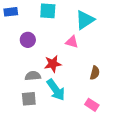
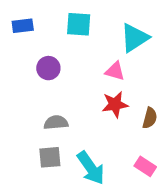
red star: (53, 64) -> (115, 104), moved
cyan arrow: (56, 90) -> (91, 168), moved

